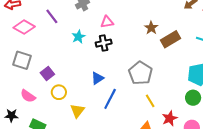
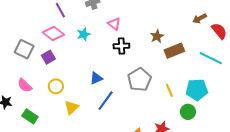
pink triangle: (107, 22) -> (114, 24), turned 40
pink diamond: (24, 27) -> (53, 34), moved
black cross: (104, 43) -> (121, 46), moved
purple square: (47, 74) -> (48, 57), moved
yellow line: (150, 101) -> (169, 90), moved

